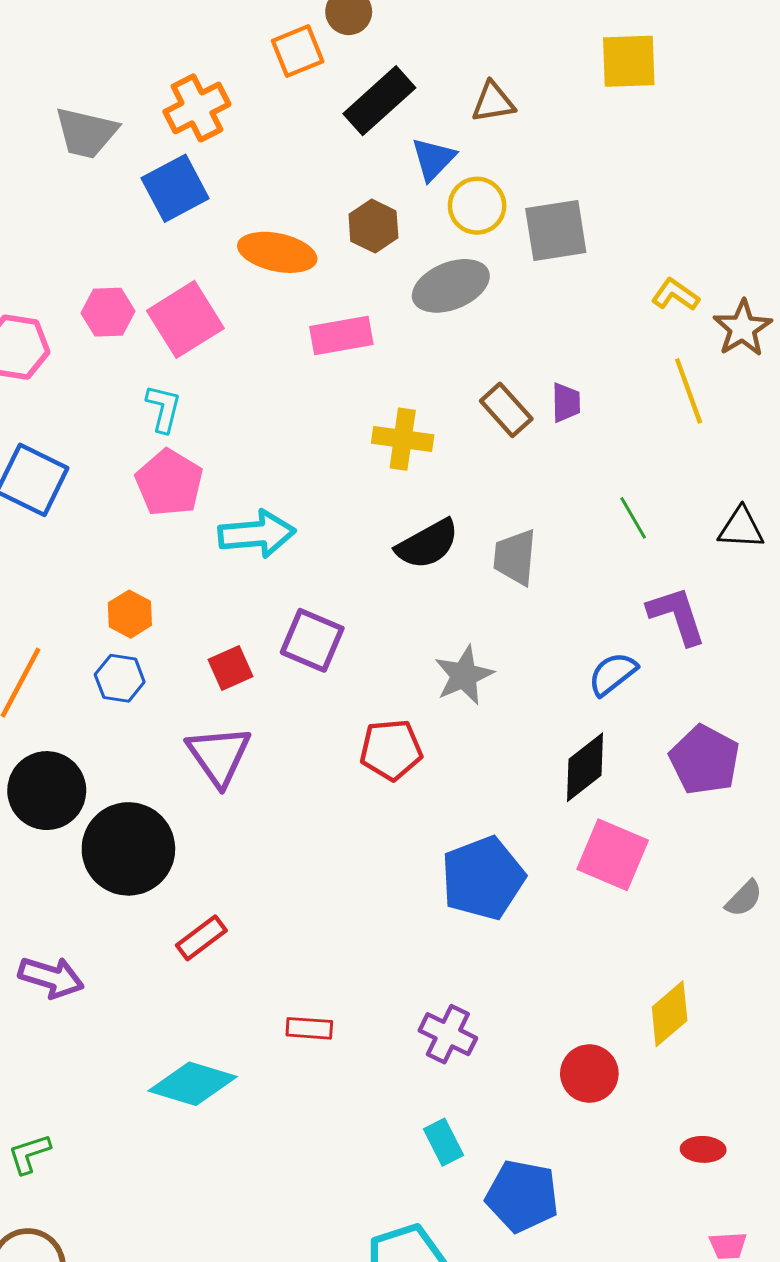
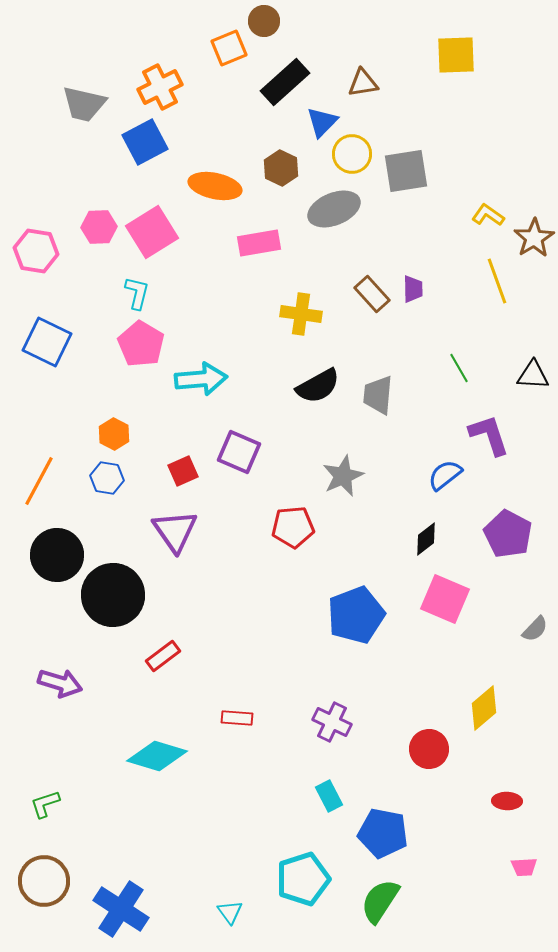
black diamond: (585, 767) -> (426, 539), size x0.7

